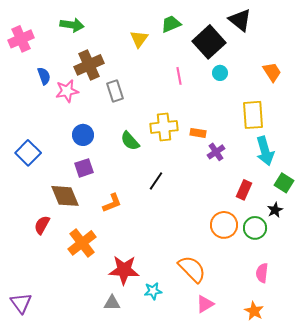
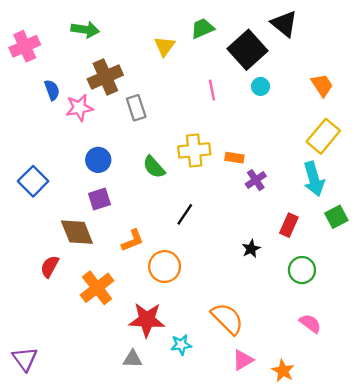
yellow rectangle: (253, 115) -> (323, 136), moved, turned 44
green square: (284, 183) -> (336, 217), turned 30
black star: (275, 210) -> (251, 249), moved
orange circle: (224, 225) -> (165, 267), moved
pink semicircle: (262, 273) -> (310, 323), turned 120
orange star: (254, 311) -> (283, 371), moved

